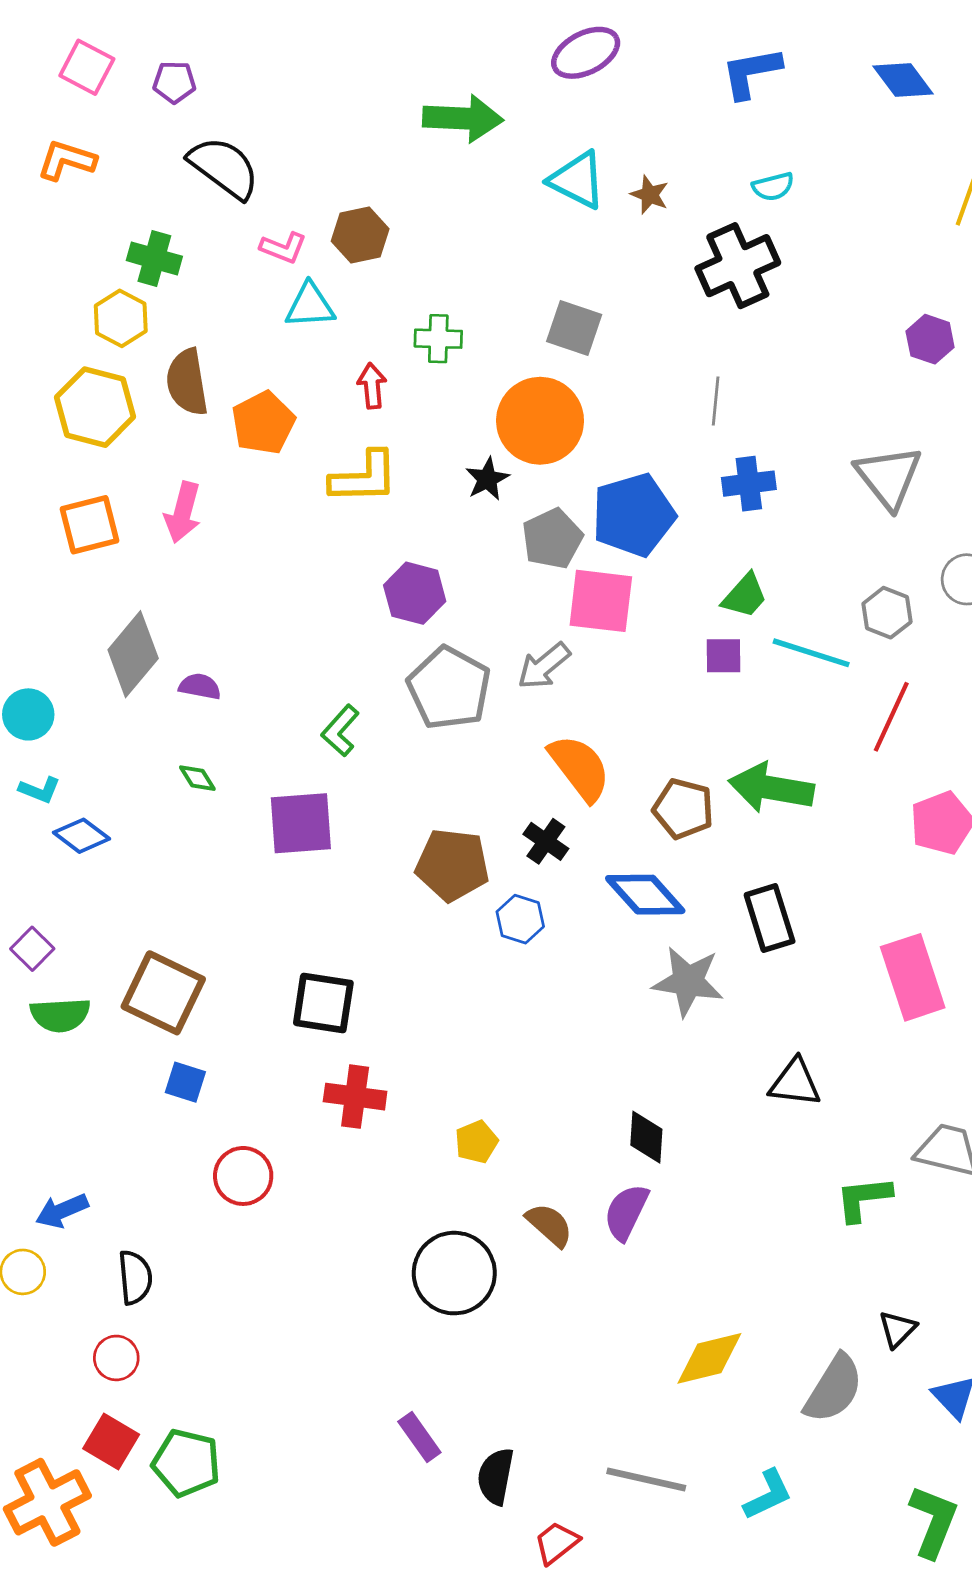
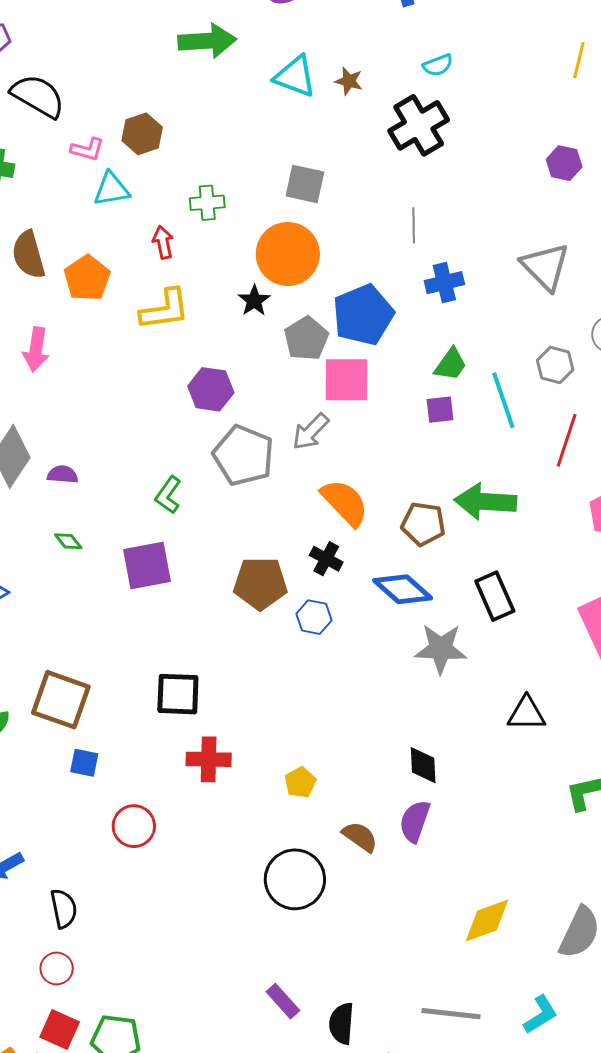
cyan line: (811, 653) -> (503, 400), turned 60

